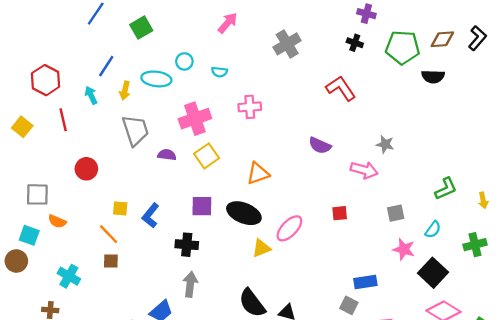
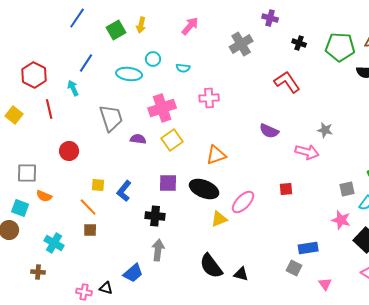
purple cross: (366, 14) -> (270, 18), moved
yellow arrow: (125, 91) -> (141, 25), moved
gray square: (396, 213) -> (347, 189), moved

